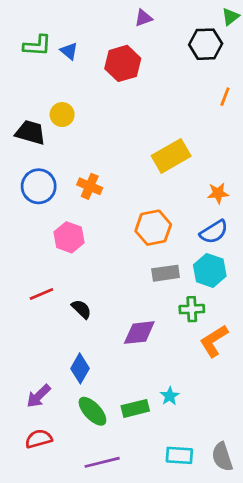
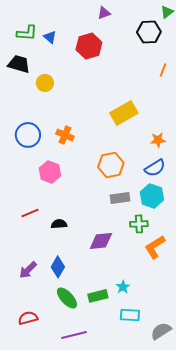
black trapezoid: (30, 132) -> (19, 64), moved
black semicircle: (81, 309) -> (59, 224), turned -49
purple arrow: (39, 396) -> (28, 270), moved
cyan rectangle: (179, 455) -> (130, 315), moved
gray semicircle: (222, 457) -> (161, 331), turned 75

